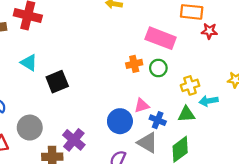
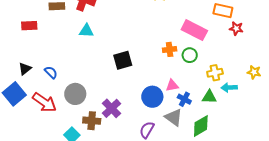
cyan triangle: (29, 63) -> (86, 31), moved, turned -35
black square: (57, 82) -> (123, 60), moved

